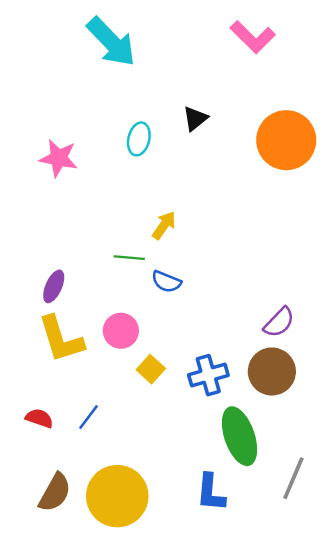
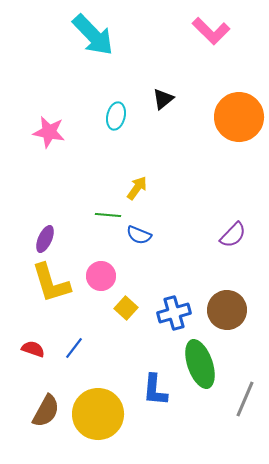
purple semicircle: (279, 322) -> (233, 235), moved
blue L-shape: (211, 493) -> (155, 390), moved

